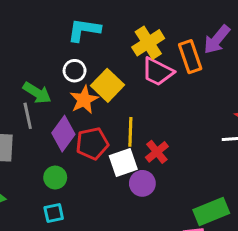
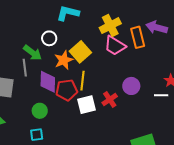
purple arrow: (217, 40) -> (157, 27), turned 60
white circle: (75, 71) -> (49, 38), moved
yellow line: (130, 132) -> (82, 81), moved
purple diamond: (63, 134) -> (48, 82), turned -40
purple circle: (142, 183) -> (131, 86), moved

